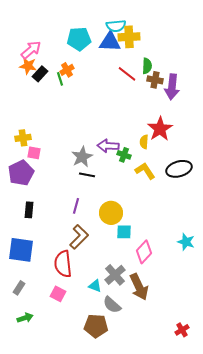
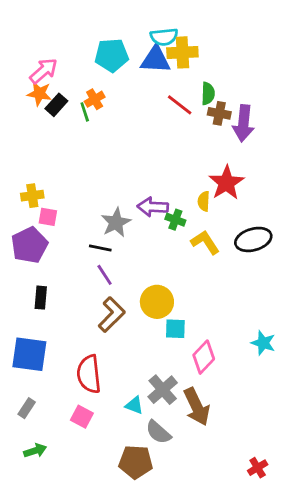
black line: (87, 175) -> (100, 248), moved
purple line: (76, 206) -> (105, 275), moved, turned -49
brown L-shape: (79, 237) -> (112, 315), moved

